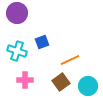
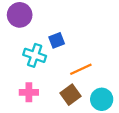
blue square: (42, 42) -> (57, 40), moved
cyan cross: (17, 51) -> (35, 55), moved

